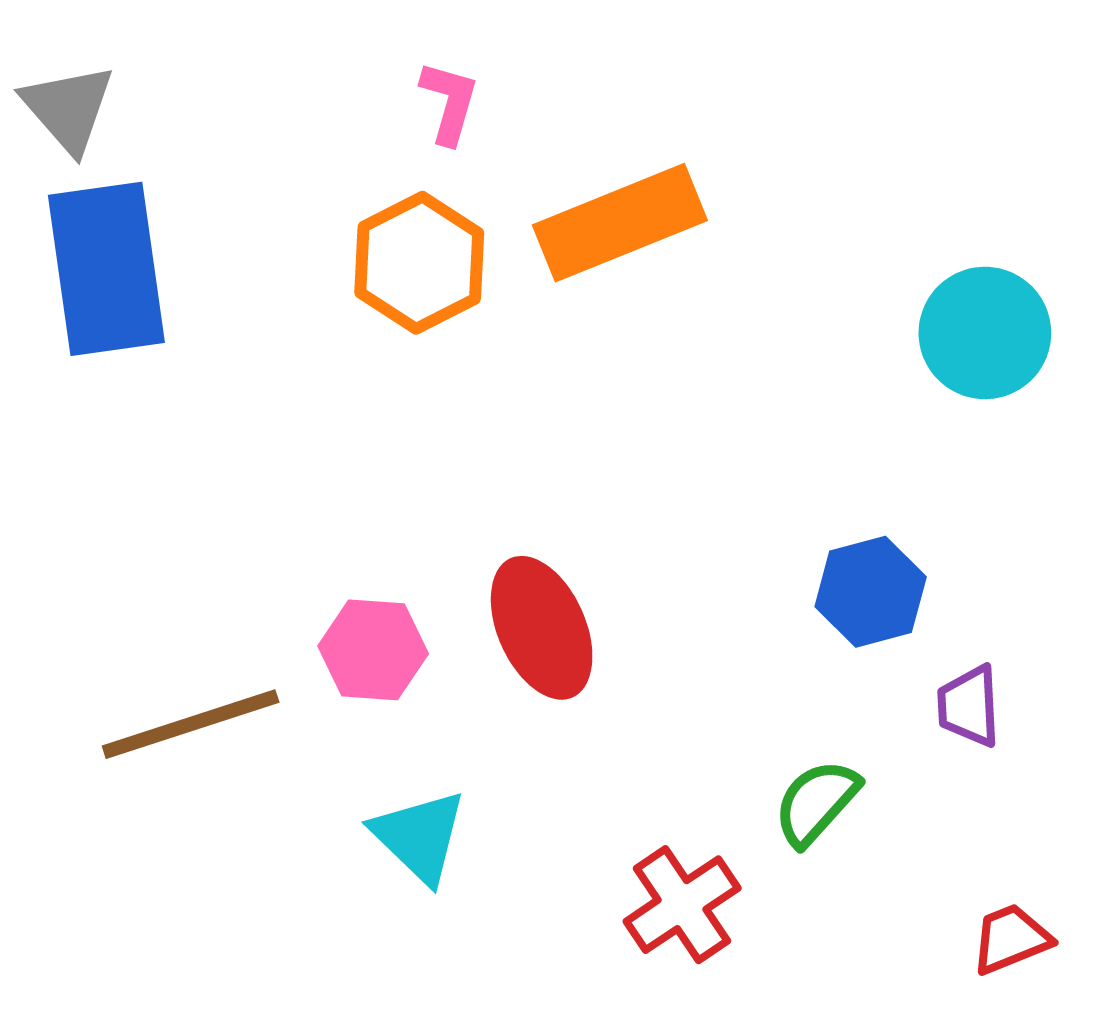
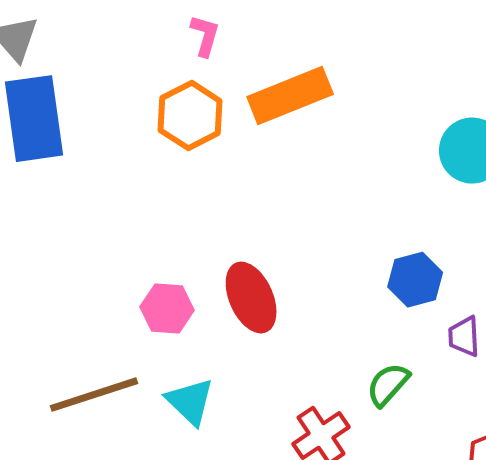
brown line: (191, 724) -> (94, 395), moved

